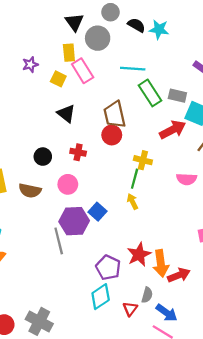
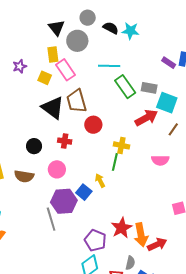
black triangle: (66, 114) -> (53, 108), size x1.4
brown trapezoid: (115, 115) -> (77, 101), moved
yellow arrow: (132, 202) -> (100, 181), moved

